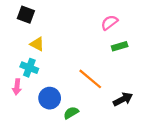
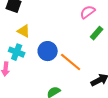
green rectangle: (120, 46) -> (97, 33), turned -32
blue circle: (50, 98) -> (48, 51), moved

